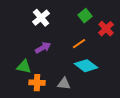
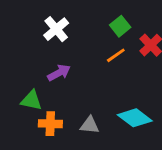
orange line: (79, 44) -> (116, 55), moved
cyan diamond: (86, 66) -> (135, 118), moved

